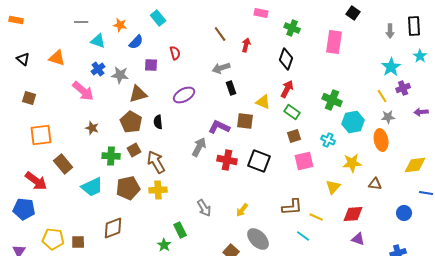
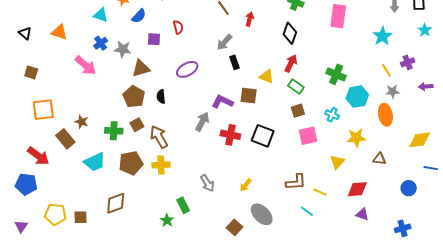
cyan star: (391, 67) -> (382, 36), moved
gray arrow: (221, 68) -> (224, 42), turned -30
brown star: (92, 128) -> (82, 122), moved

